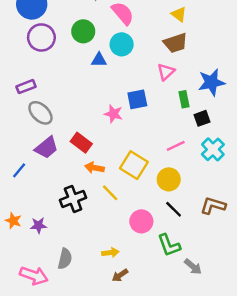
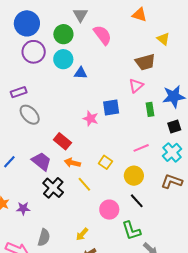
yellow triangle: (179, 14) -> (163, 39), moved
green circle: (83, 31) -> (63, 34), moved
cyan circle: (122, 44) -> (63, 59), moved
black square: (202, 118) -> (174, 126), moved
purple trapezoid: (47, 148) -> (41, 161), moved, turned -105
yellow square: (134, 165) -> (105, 162), size x0.6
black cross: (73, 199) -> (53, 188), turned -30
brown L-shape: (213, 206) -> (172, 181), moved
yellow arrow: (110, 253) -> (82, 234), turned 136

